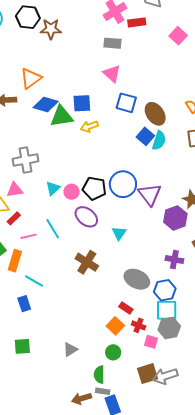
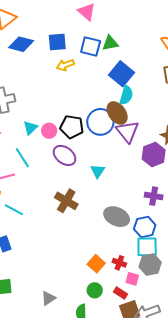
blue square: (126, 103) -> (91, 47), moved
brown ellipse: (155, 114) -> (117, 113), moved
green triangle: (62, 116) -> (110, 43), moved, size x0.7
blue square: (145, 136) -> (122, 74), size x1.4
cyan semicircle: (159, 141) -> (126, 95), moved
cyan line: (53, 229) -> (22, 158), moved
cyan line: (34, 281) -> (14, 210), moved
red rectangle: (126, 308) -> (121, 293), moved
gray triangle: (70, 350) -> (48, 298), moved

